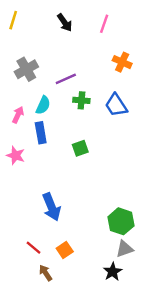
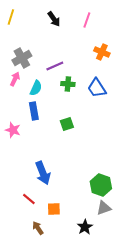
pink arrow: (18, 115) -> (15, 79), moved
red line: (34, 248) -> (29, 199), moved
orange square: (65, 250) -> (54, 209), turned 32
black star: (113, 272) -> (85, 227), moved

